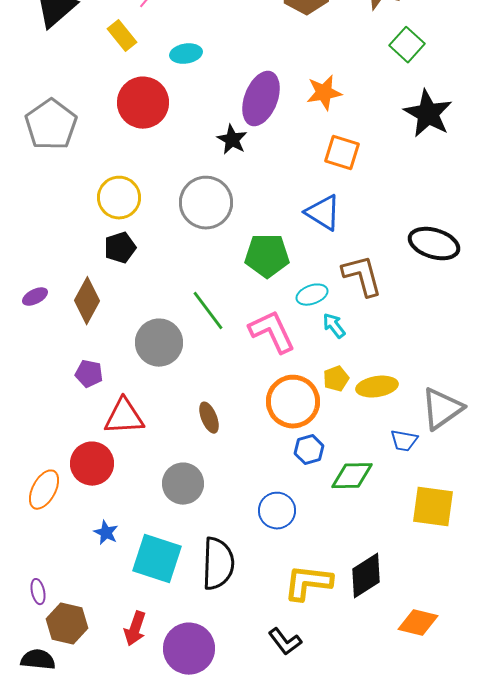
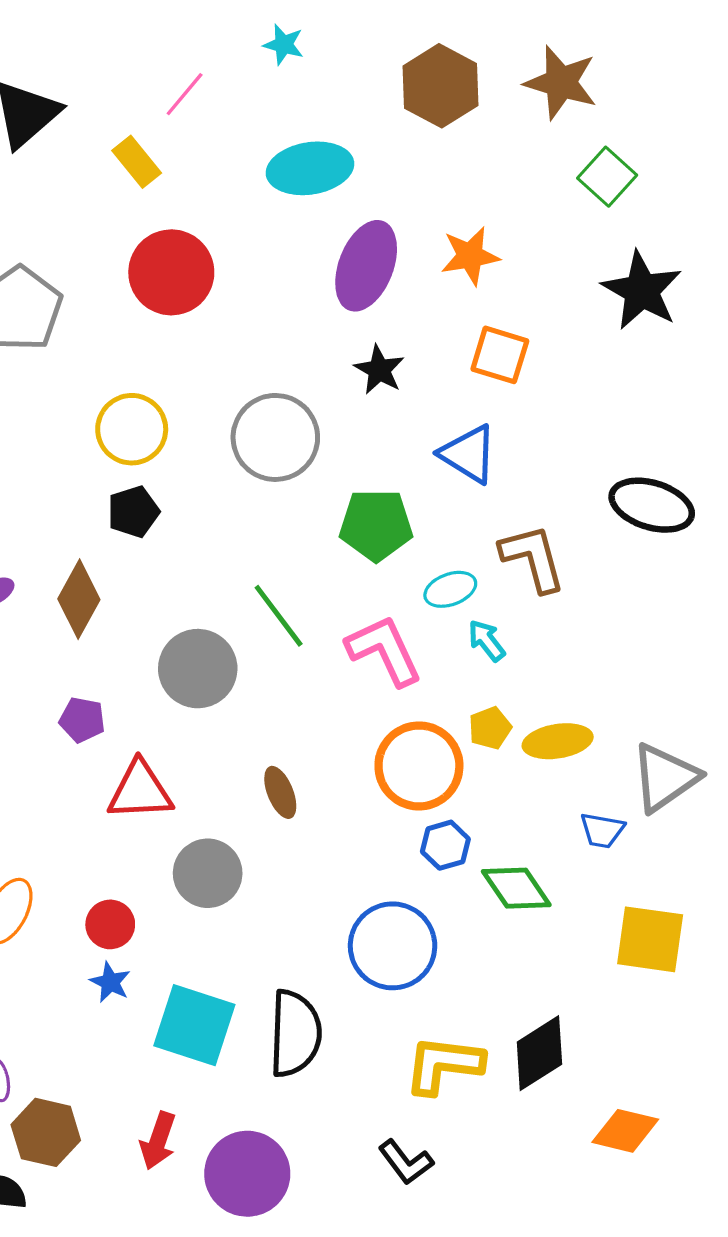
cyan ellipse: (186, 54) -> (310, 168), moved, size x1.6
black star: (232, 140) -> (379, 370), moved
red circle: (92, 464) -> (110, 924), moved, size x0.7
green diamond: (352, 476) -> (516, 888), turned 57
gray circle: (183, 484) -> (208, 873), moved
blue circle: (277, 511) -> (393, 946), size x1.4

